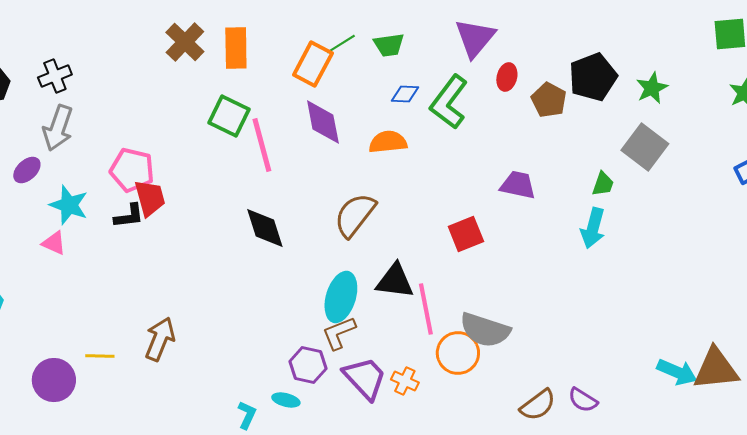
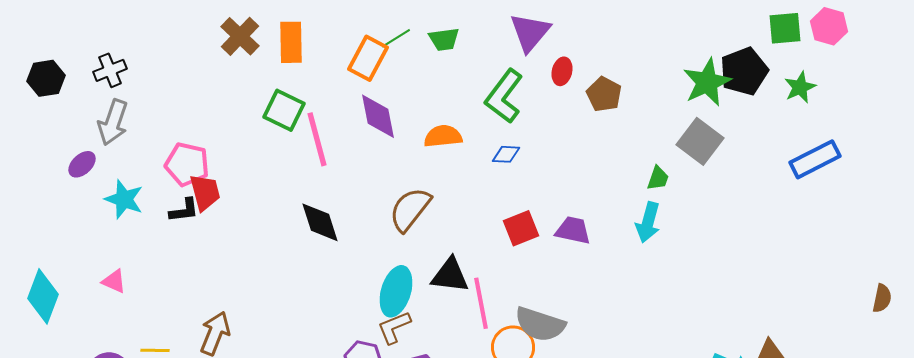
black pentagon: (593, 77) -> (744, 71), moved
green star: (652, 88) -> (707, 82), size x1.5
blue diamond: (405, 94) -> (506, 154), moved
purple trapezoid: (518, 185) -> (573, 230), moved
pink triangle: (54, 243) -> (114, 281), moved

